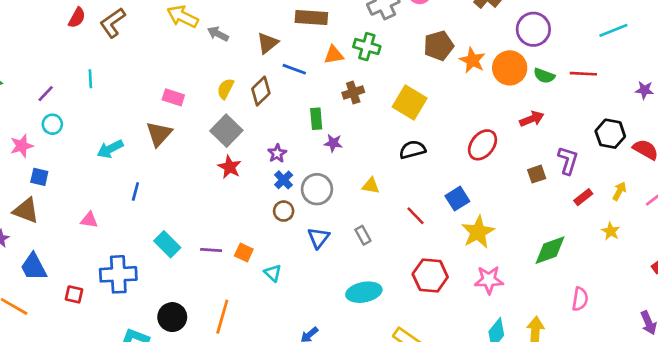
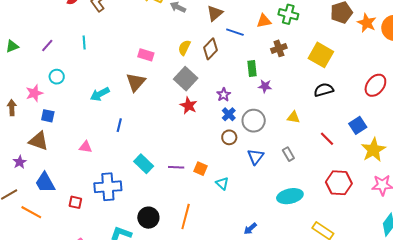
purple line: (46, 94) -> (47, 45), moved

